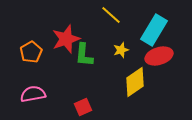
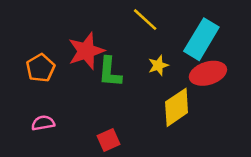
pink semicircle: (33, 94) -> (43, 123), size x0.7

